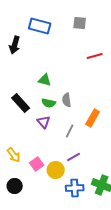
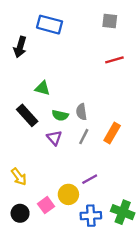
gray square: (80, 23) -> (110, 21), moved
green triangle: (45, 80) -> (42, 88), moved
gray line: (70, 131) -> (84, 137), moved
pink square: (37, 164) -> (46, 205), moved

